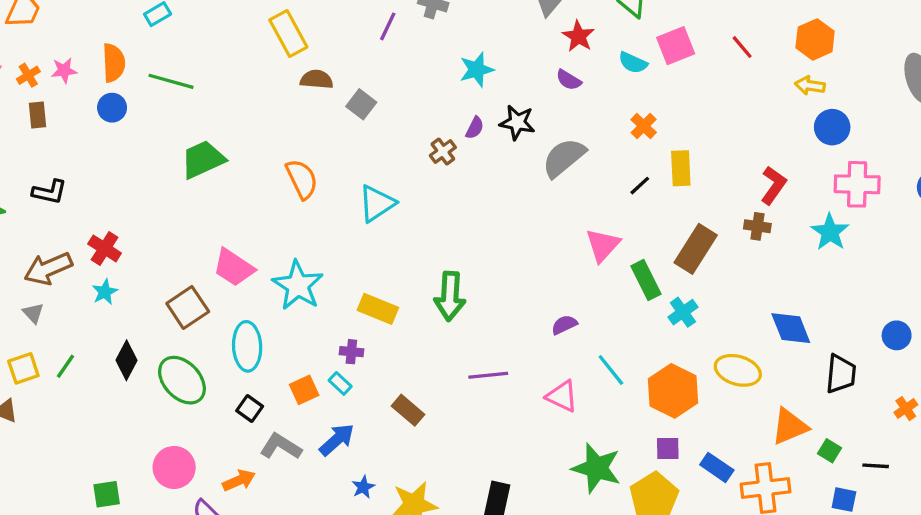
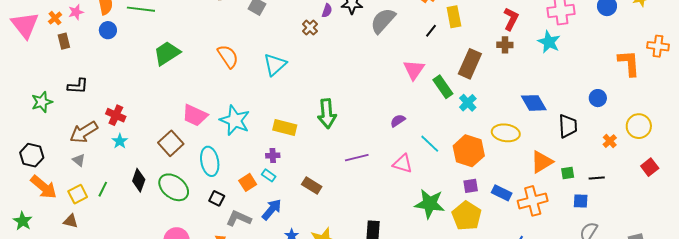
green square: (829, 451) -> (568, 173), turned -32

